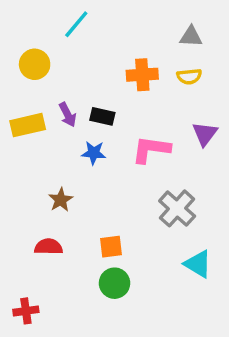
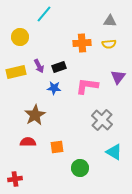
black rectangle: (102, 116) -> (59, 67), turned -32
brown star: (61, 200) -> (35, 115), size x1.5
orange square: (111, 247) -> (57, 147), moved
green circle: (114, 283) -> (80, 168), moved

